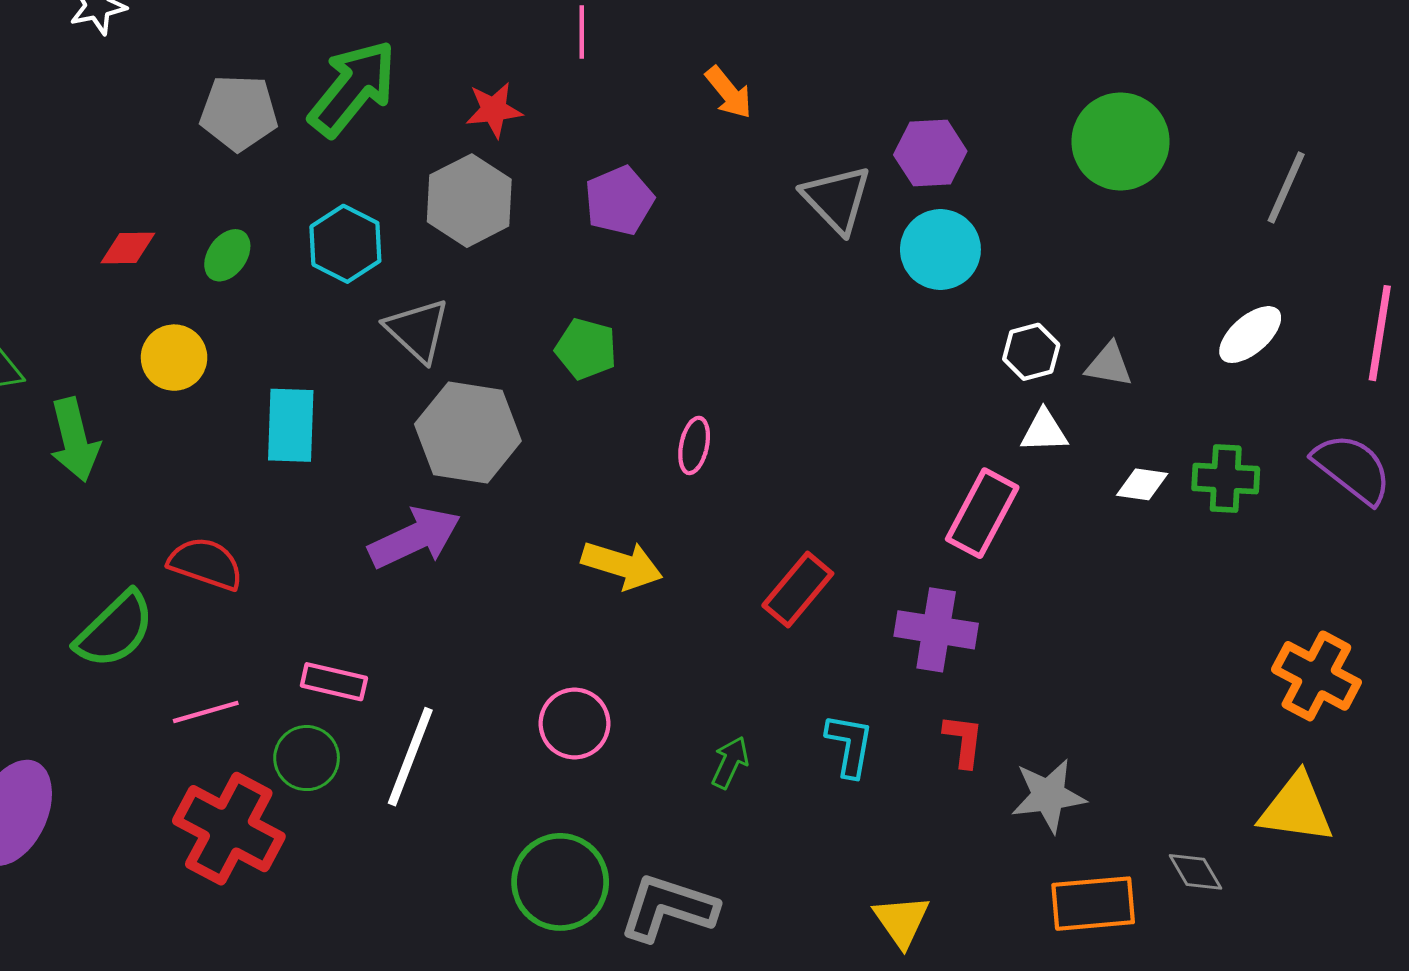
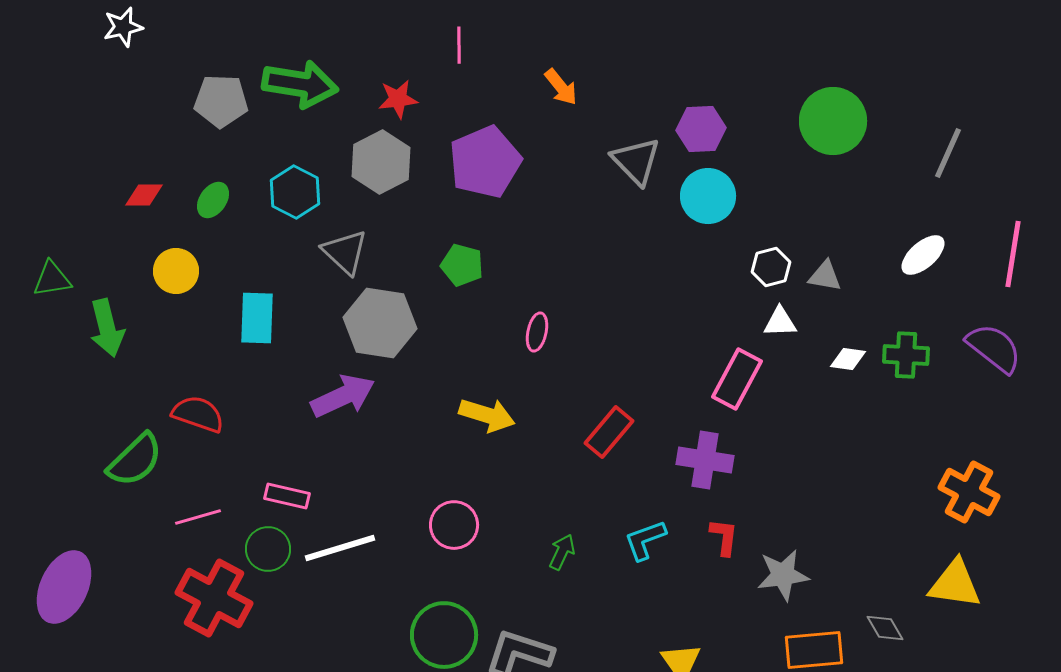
green arrow: (353, 88) -> (300, 84), turned 60
purple pentagon: (619, 201) -> (485, 162), size x1.5
cyan L-shape: (850, 745) -> (645, 540), turned -120
white line: (410, 757) -> (340, 548), turned 52

